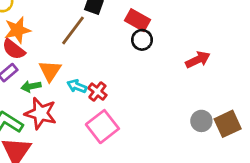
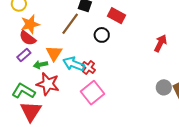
black circle: (142, 40) -> (102, 35), moved
red arrow: (198, 60) -> (160, 43), turned -36
cyan arrow: (77, 86) -> (74, 64), size x1.5

